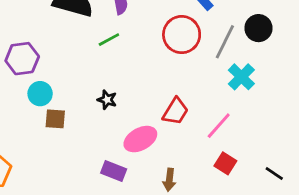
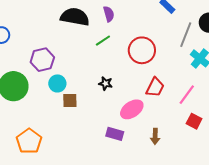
red circle: (182, 35) -> (142, 50), moved

